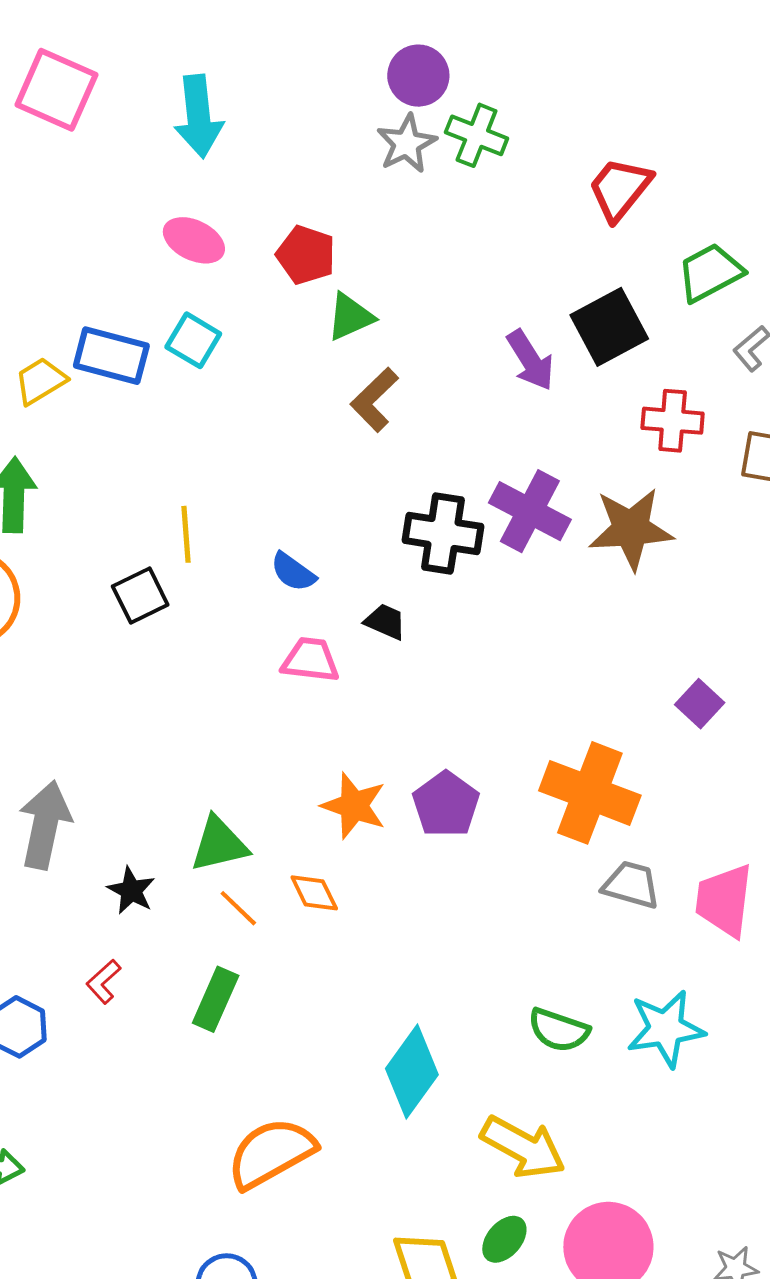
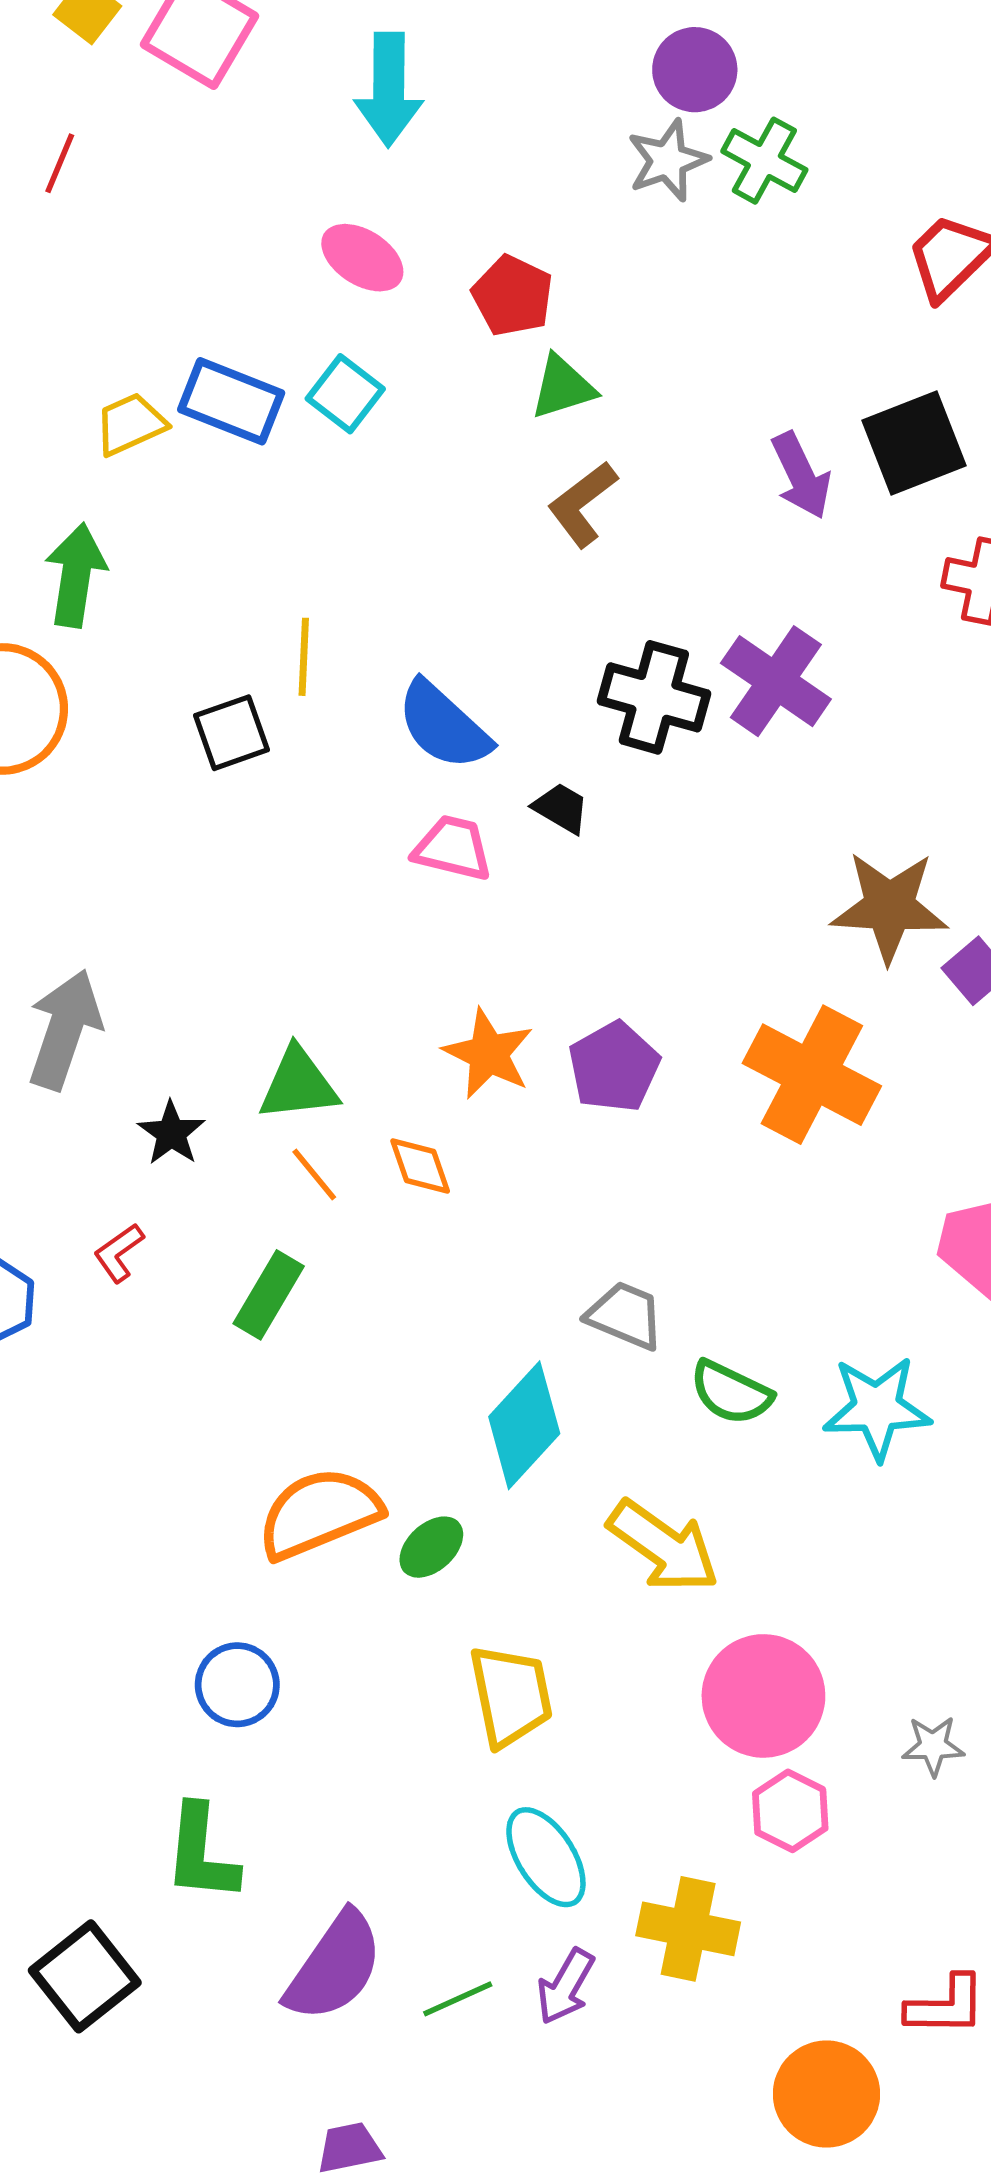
brown star: (631, 529) -> (889, 907), moved
blue semicircle: (293, 572) -> (444, 725), size x1.6
gray trapezoid: (631, 885) -> (625, 1315), moved
green ellipse: (504, 1239) -> (431, 1547), moved

